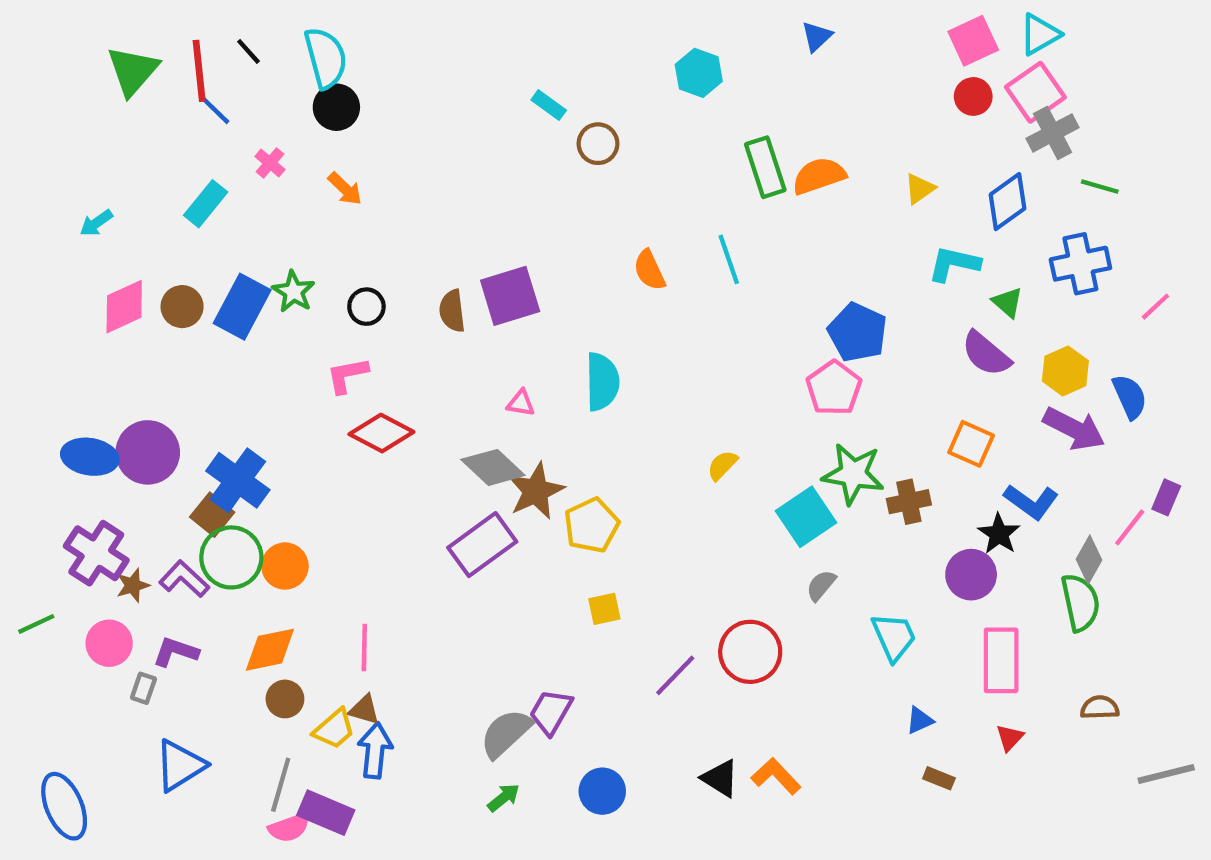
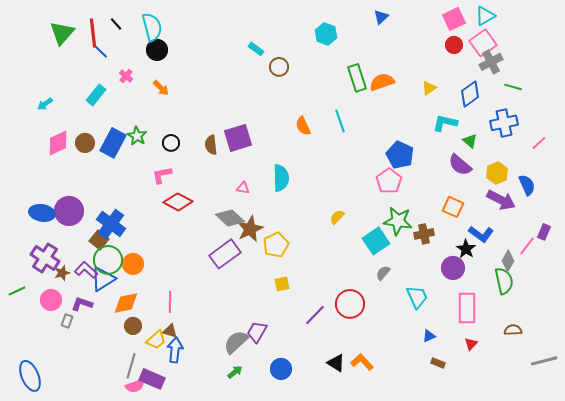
blue triangle: (180, 765) -> (103, 279), moved

